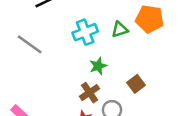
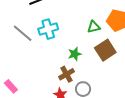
cyan cross: (85, 32) -> (48, 29), moved
brown square: (136, 84) -> (105, 50), moved, size x1.5

